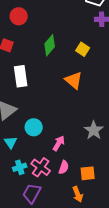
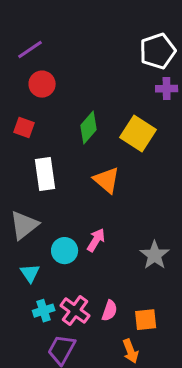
yellow square: (83, 49) -> (138, 134), size x1.6
orange triangle: (74, 80) -> (107, 180), moved
pink arrow: (59, 143) -> (96, 240), moved

